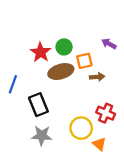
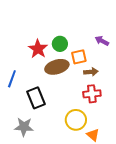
red cross: (106, 113) -> (92, 94), moved, turned -30
gray star: (42, 136) -> (24, 127), moved

